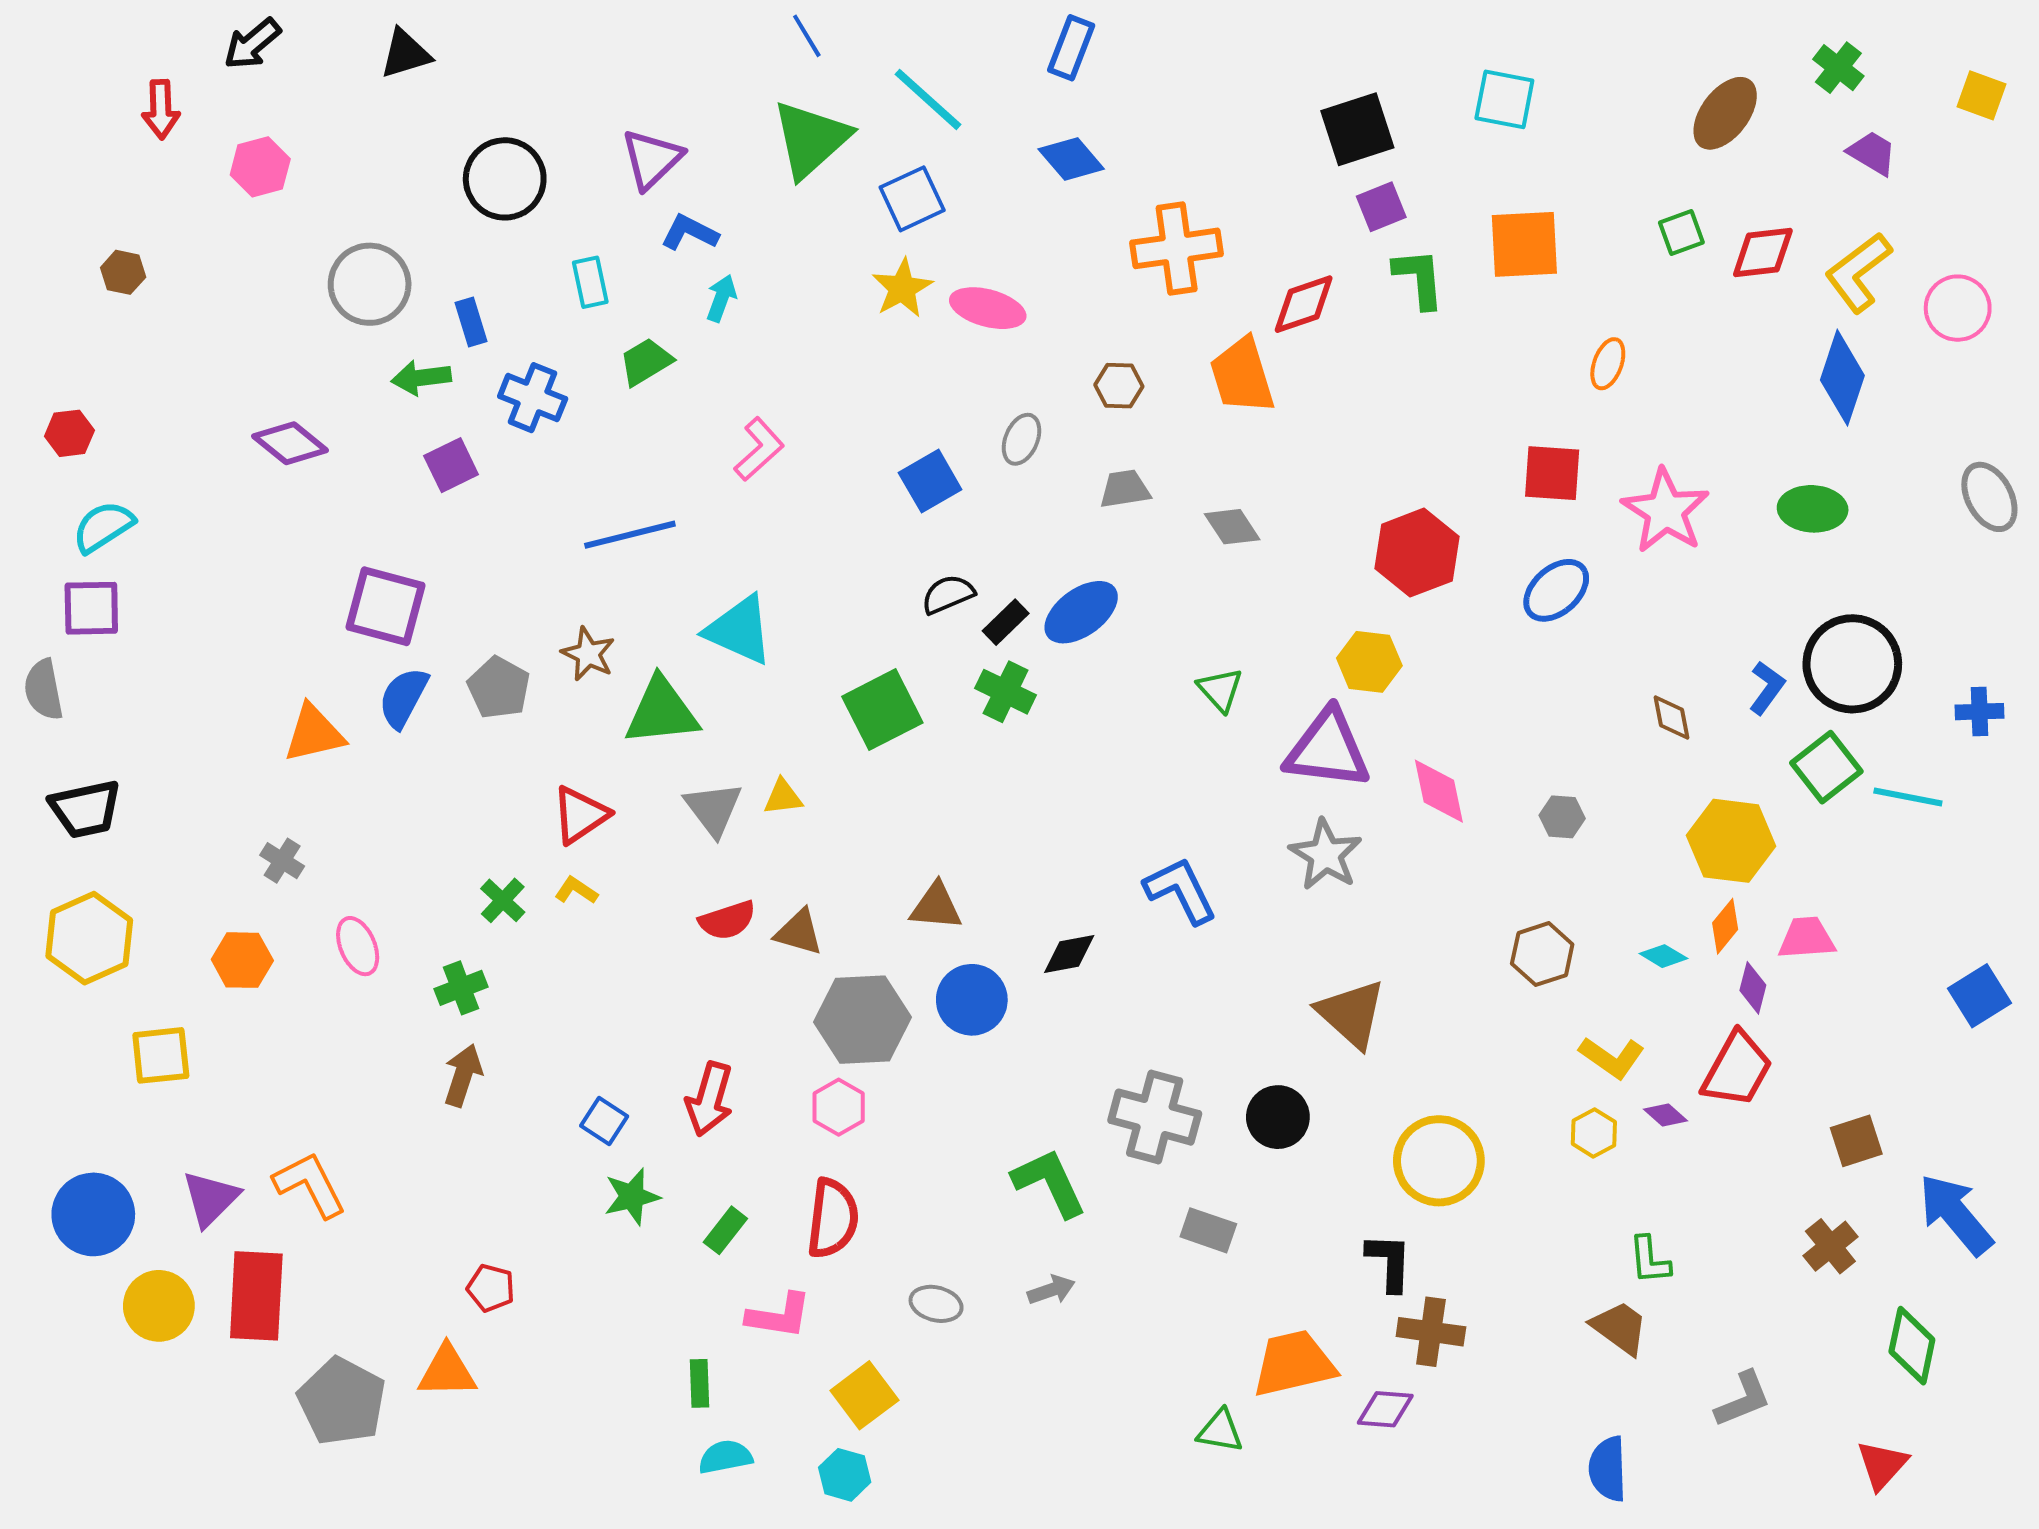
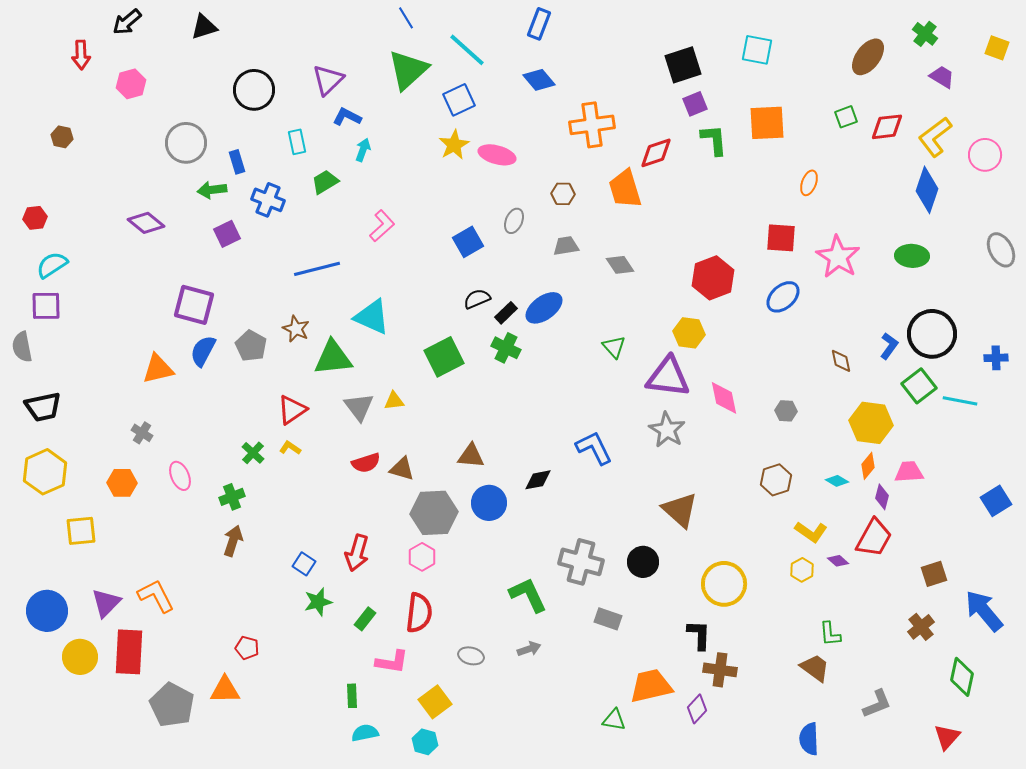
purple diamond: (1385, 1409) -> (697, 709), turned -52

